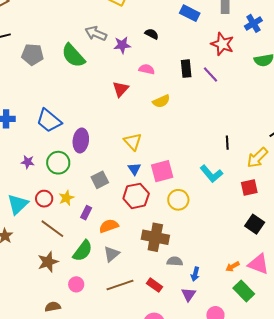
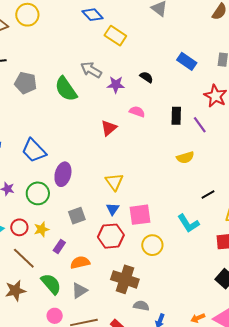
yellow semicircle: (161, 101) -> (185, 157), moved
black line: (227, 143) -> (208, 194), turned 56
green semicircle: (83, 251) -> (51, 284), turned -85
pink circle: (76, 284) -> (55, 316), moved

